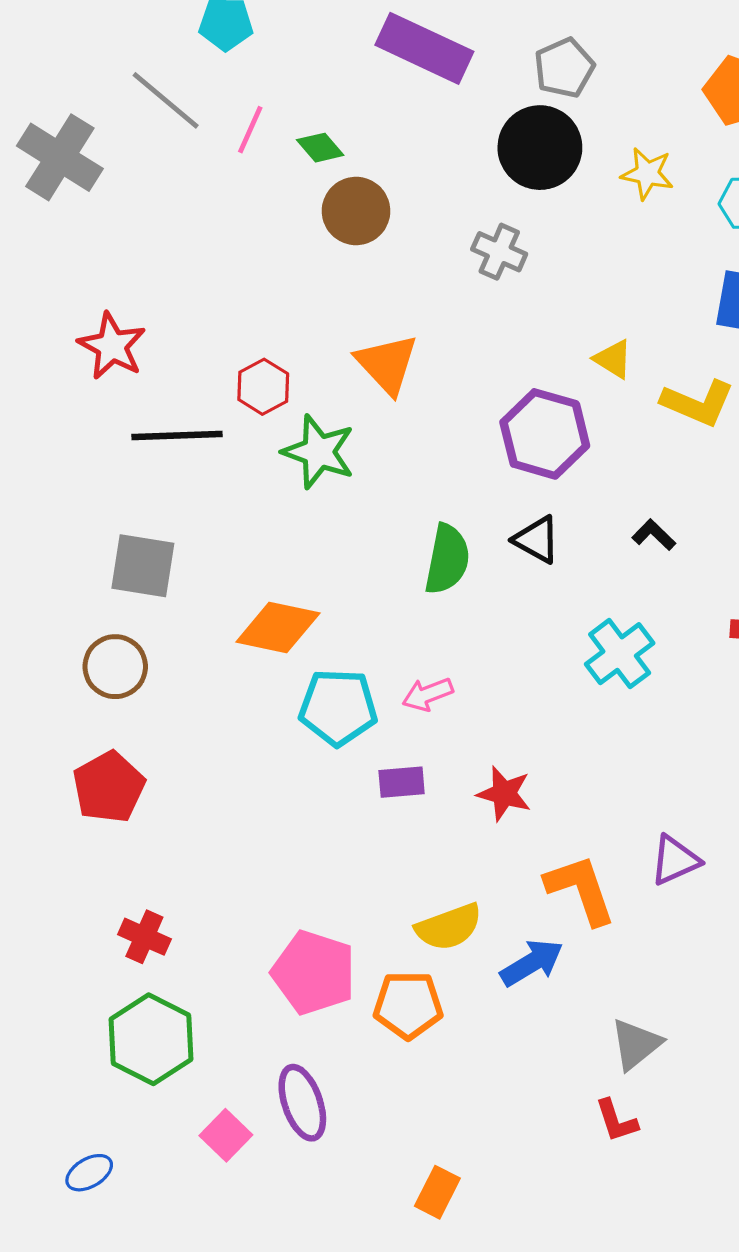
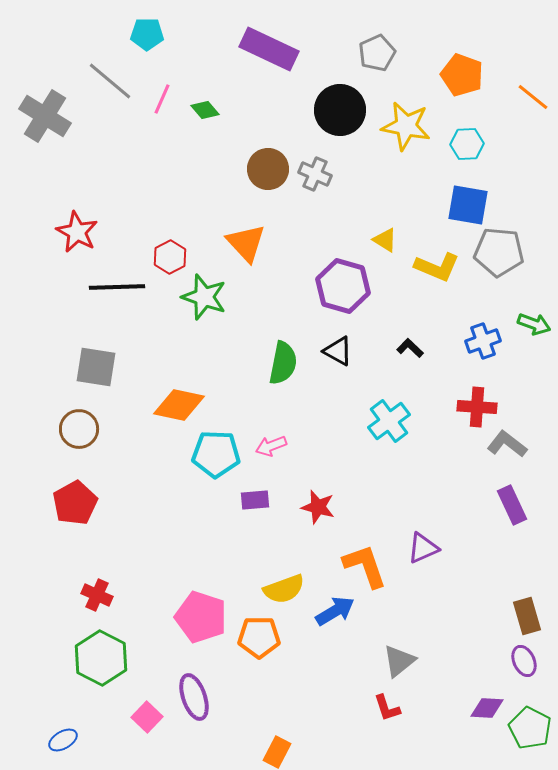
gray pentagon: (564, 68) -> (377, 53), moved
yellow star: (647, 174) -> (406, 126), size x1.5
brown circle: (356, 211) -> (268, 169), moved

